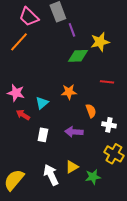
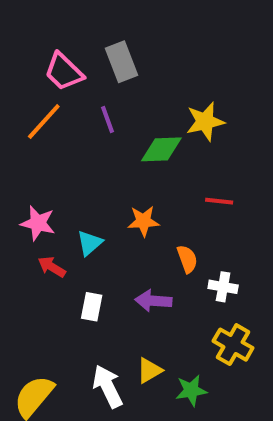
purple line: (72, 30) -> (108, 120), moved

